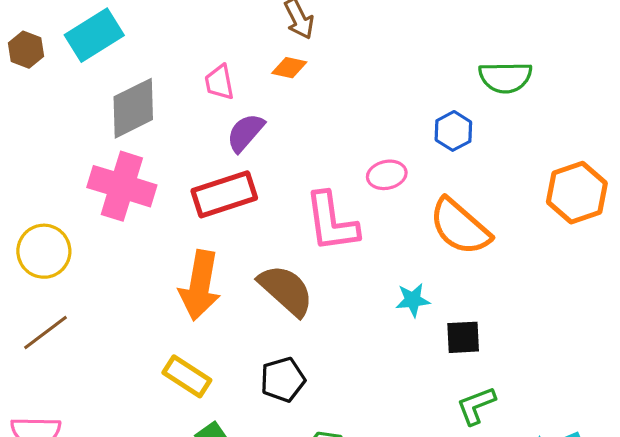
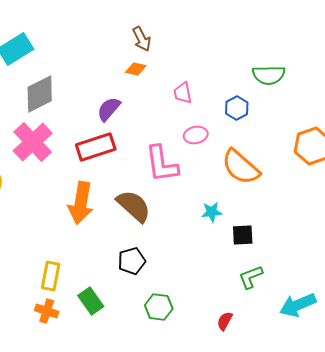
pink trapezoid: (219, 82) -> (183, 93), moved
pink cross: (122, 186) -> (33, 142), turned 30
yellow rectangle: (187, 376) -> (51, 276), moved, turned 68

